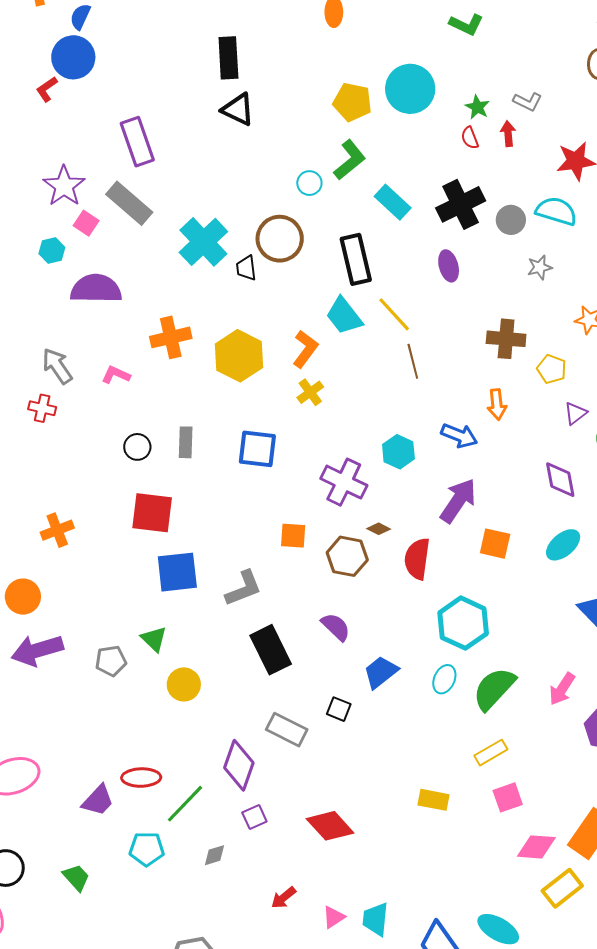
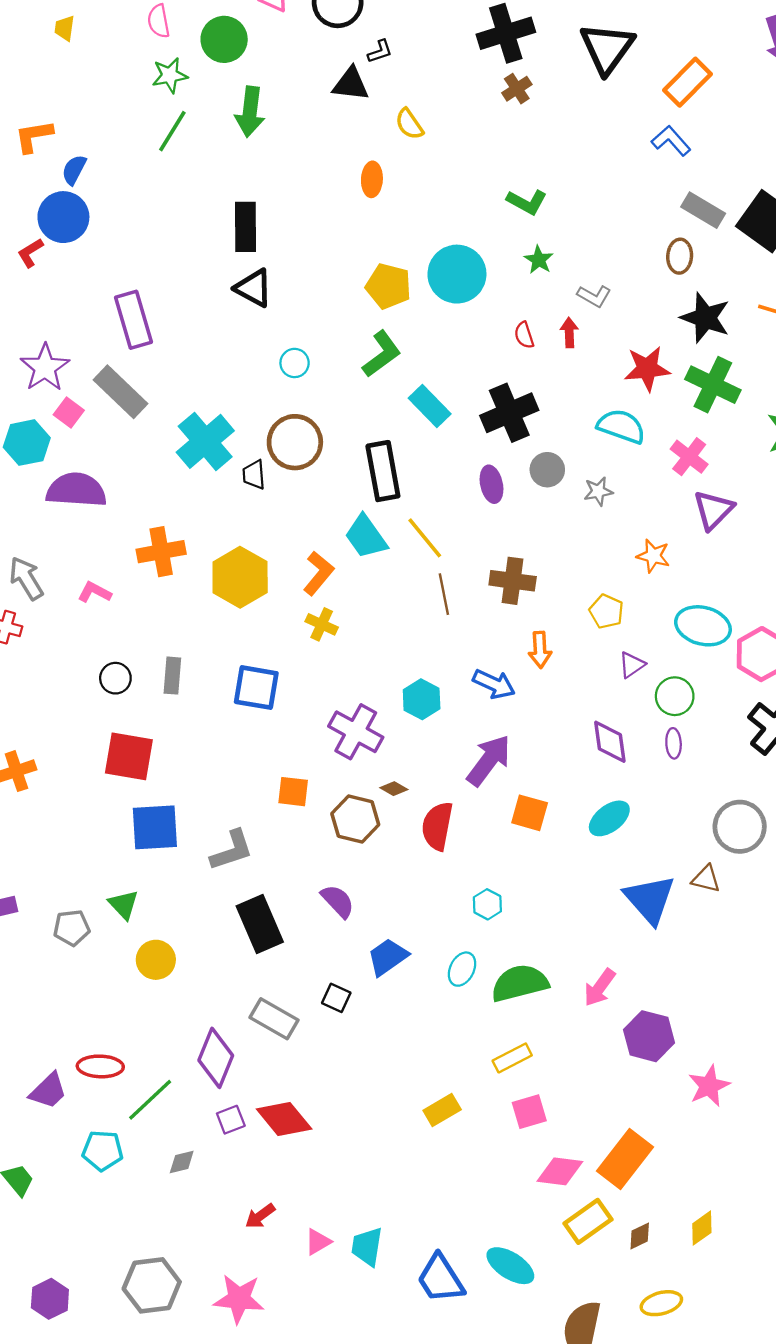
green star: (477, 107) -> (539, 260), moved
cyan circle: (309, 183) -> (295, 363), moved
gray circle: (511, 220) -> (547, 470), moved
cyan hexagon: (52, 251) -> (27, 443), size x1.5
brown cross: (506, 339) -> (513, 581), moved
yellow cross: (310, 392) -> (322, 624), turned -32
cyan hexagon: (463, 623) -> (487, 904), size x0.5
green semicircle: (494, 689) -> (520, 983), turned 30
yellow rectangle: (433, 800) -> (442, 1110), turned -44
red diamond: (330, 826) -> (284, 1119), moved

